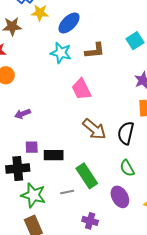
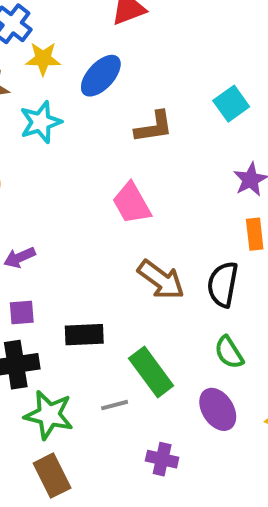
cyan star: (61, 53) -> (41, 122), moved, turned -30
purple square: (32, 147) -> (22, 312), moved

